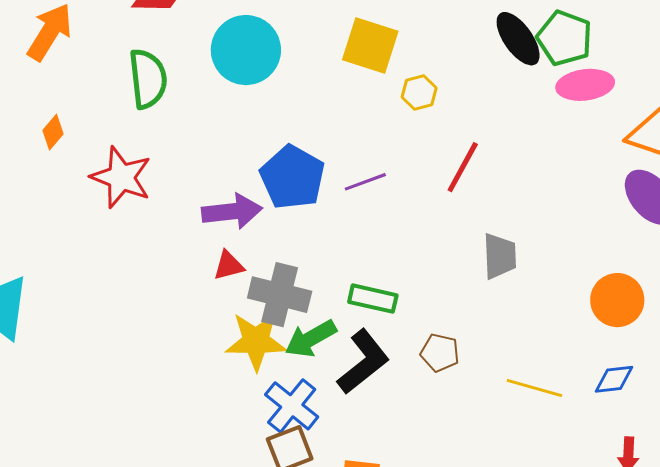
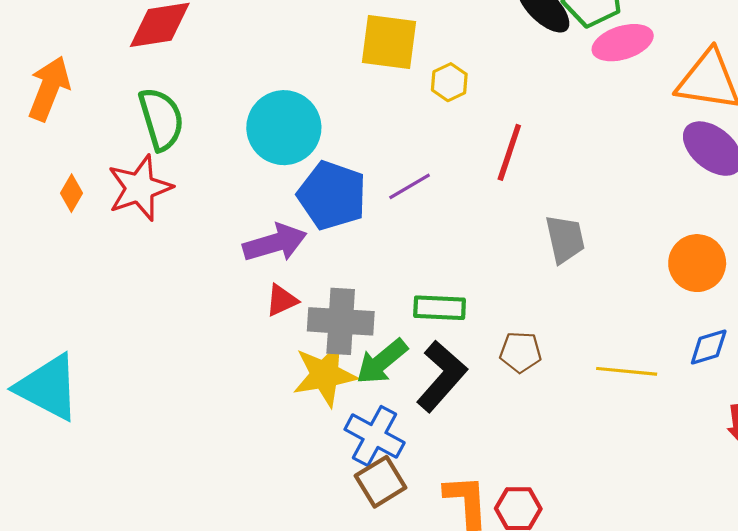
cyan circle: (246, 50) -> (284, 128), moved
red star: (121, 177) -> (140, 188), moved, turned -30

